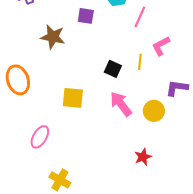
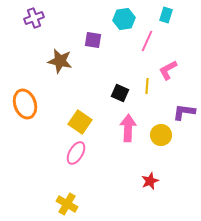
yellow square: (73, 98) -> (80, 122), turned 30
pink arrow: (121, 104) -> (128, 128), turned 40
pink ellipse: (40, 137) -> (76, 153), moved

